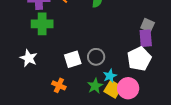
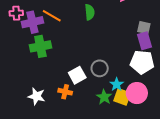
white star: (29, 58) -> (37, 96), moved
white pentagon: (139, 59) -> (142, 62), turned -30
orange cross: (59, 85) -> (65, 92), moved

